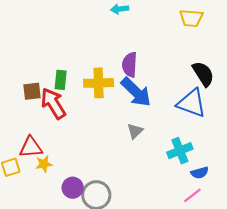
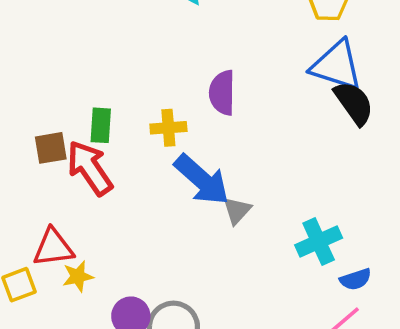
yellow cross: (99, 83) -> (168, 128), size x0.7
blue arrow: (136, 92) -> (202, 180), moved
blue triangle: (192, 103) -> (336, 65), moved

